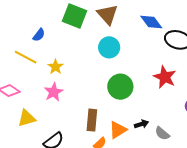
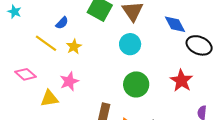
yellow star: (56, 67) -> (74, 47), moved
yellow triangle: (27, 118) -> (49, 98), moved

